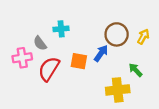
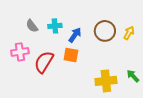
gray semicircle: (40, 43) -> (32, 26), moved
blue arrow: (101, 53) -> (75, 35), moved
green arrow: (135, 70) -> (133, 76), moved

